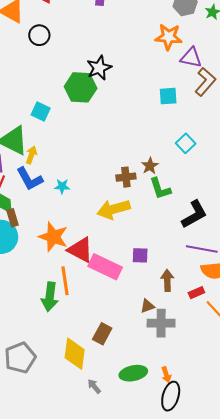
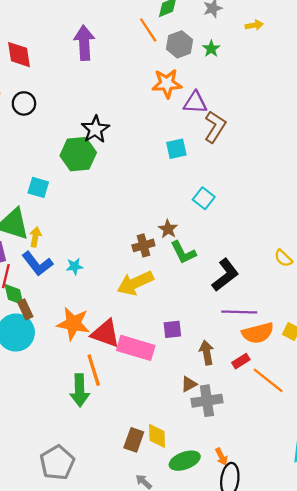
brown rectangle: (102, 334) -> (134, 440), moved
yellow diamond: (75, 354) -> (157, 436), moved, size x0.7

